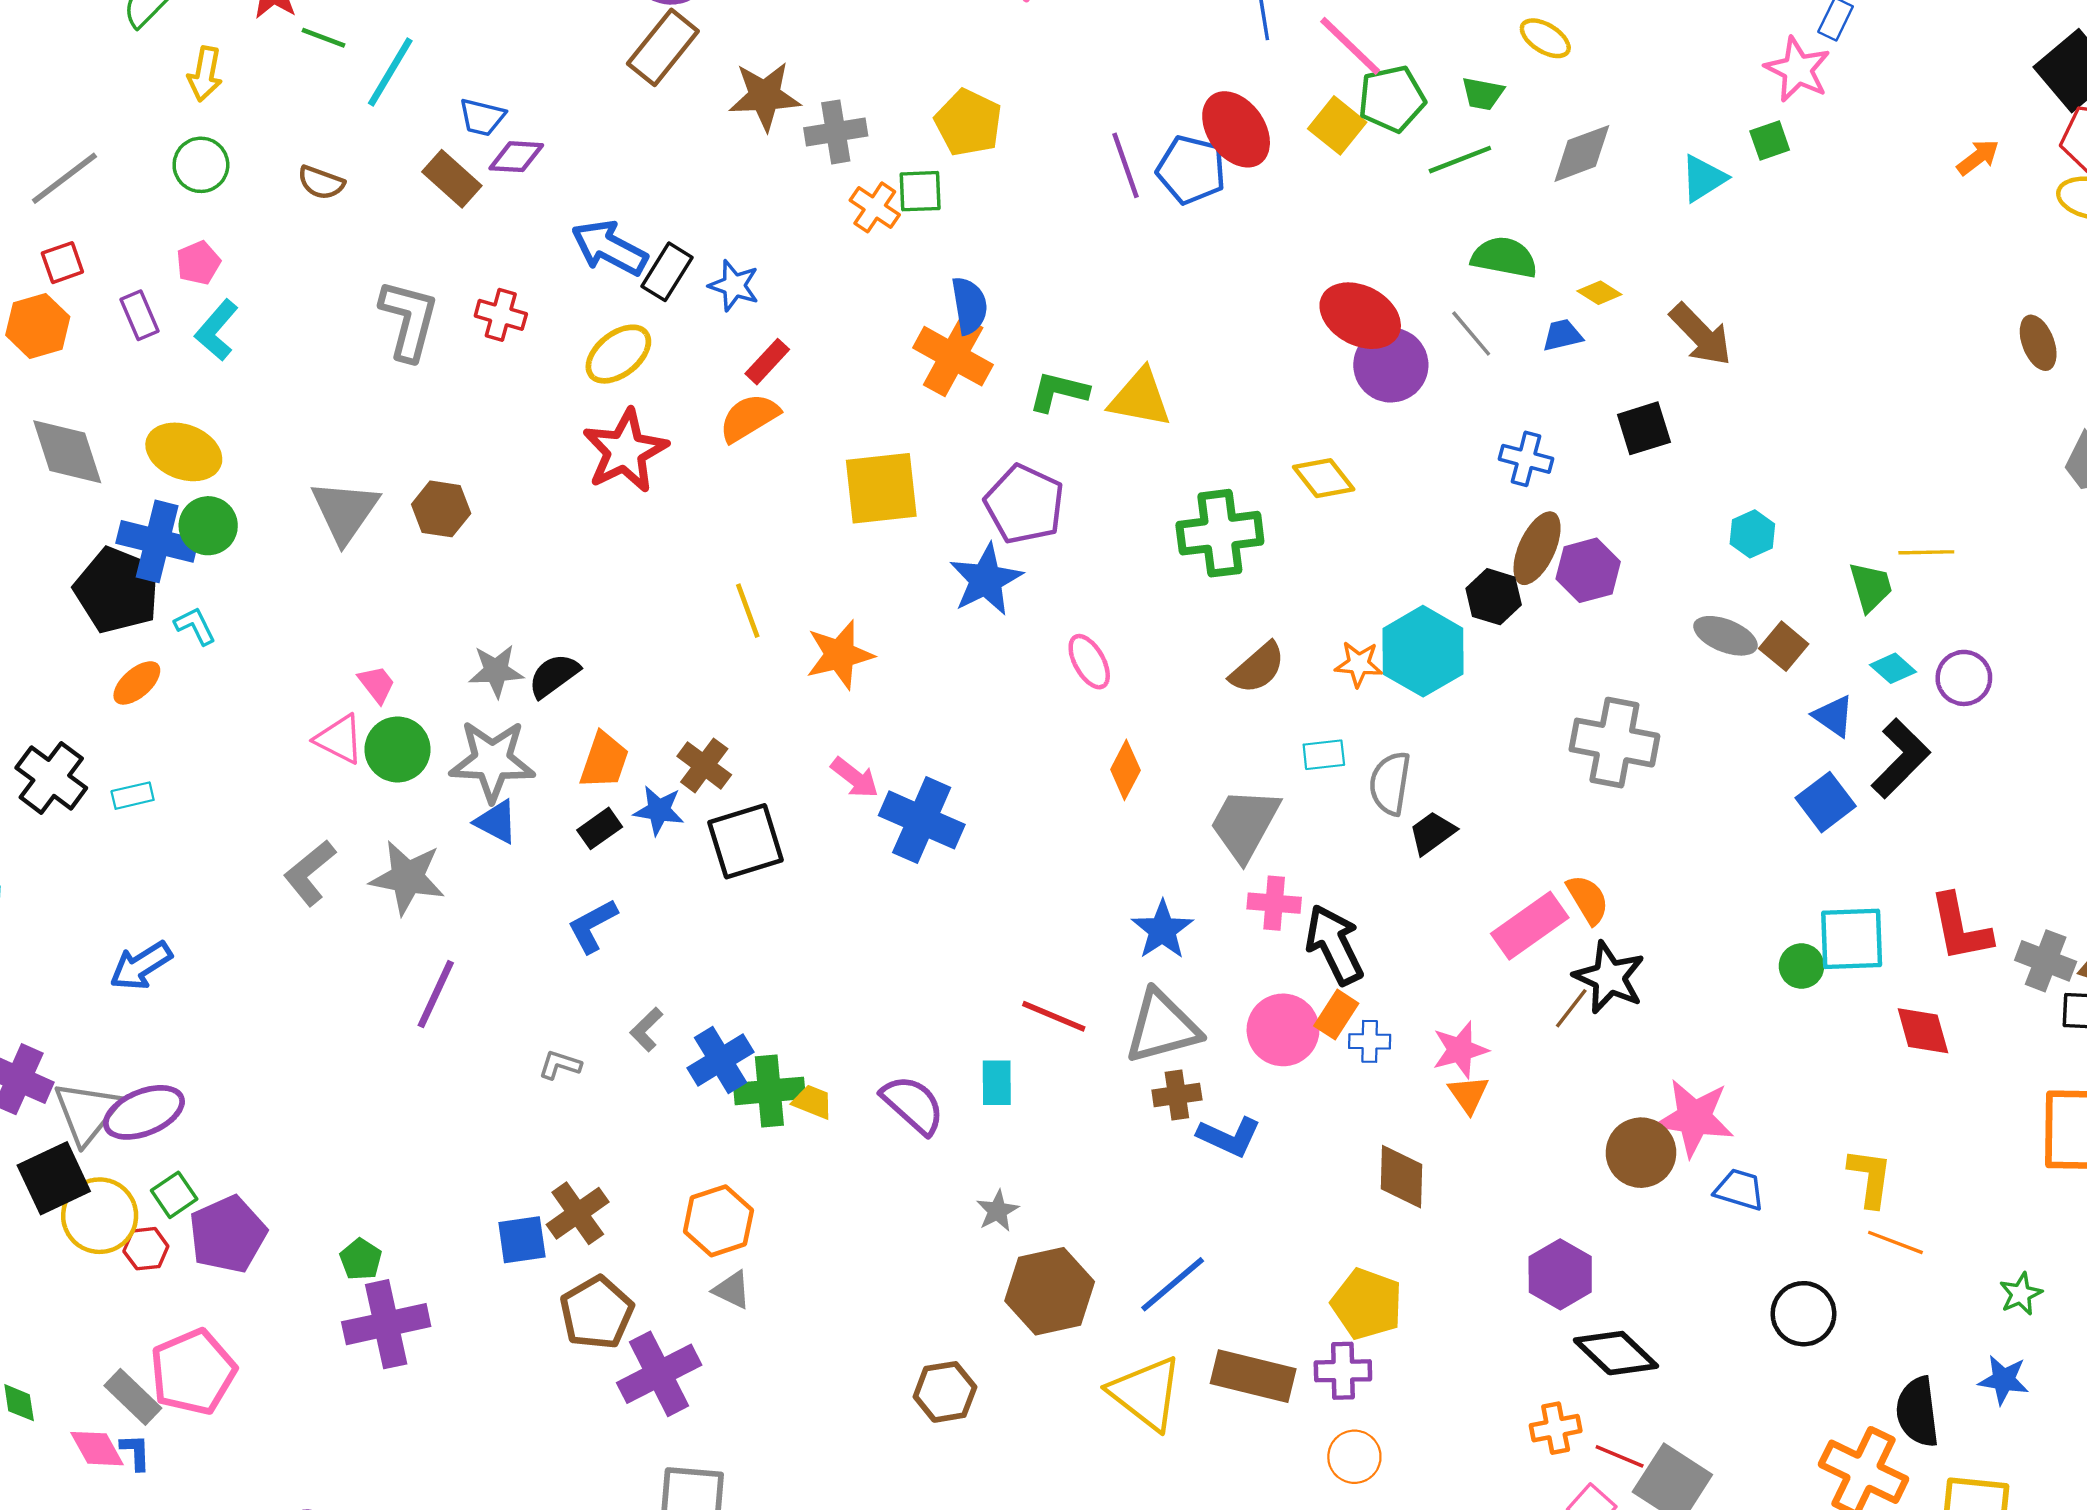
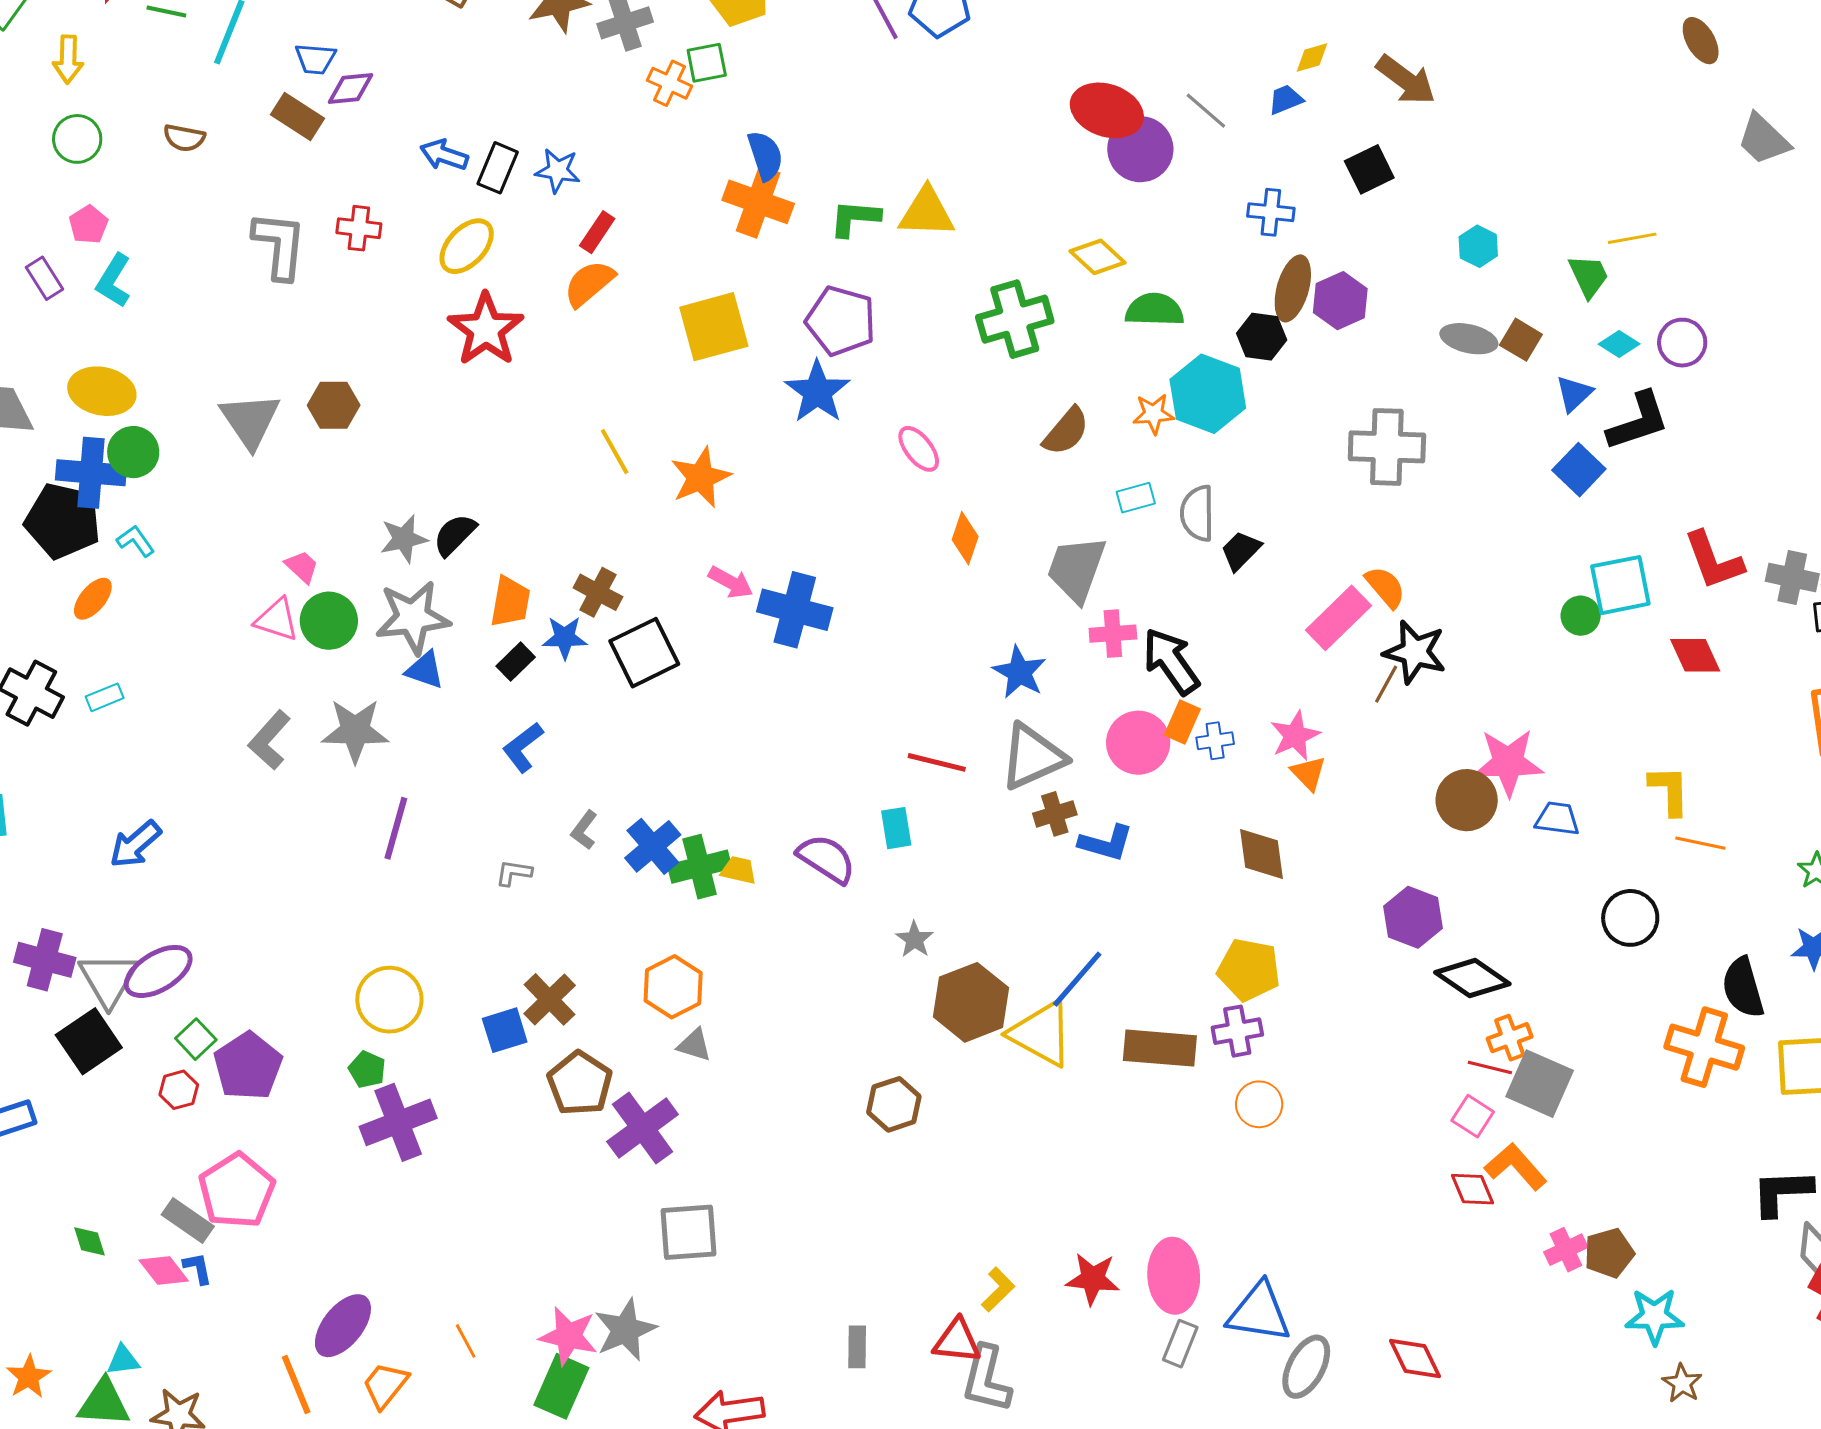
blue arrow: (609, 248) -> (444, 155), size x0.7
green semicircle: (1504, 257) -> (1155, 310), moved
yellow diamond: (1599, 293) -> (1312, 58), turned -39
blue triangle: (1834, 716) -> (1574, 394), turned 51
black L-shape: (1901, 758) -> (1638, 421), turned 36
yellow circle: (100, 1216) -> (389, 1000), moved
yellow triangle: (1146, 1393) -> (1041, 1034), moved
orange cross: (1556, 1428) -> (1510, 1038), moved

